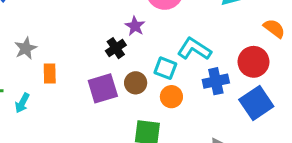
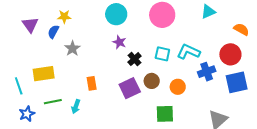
purple star: (135, 26) -> (119, 42), moved
gray star: (26, 48) -> (72, 48), moved
cyan square: (165, 68) -> (162, 54), moved
blue square: (256, 103) -> (237, 82), turned 30

